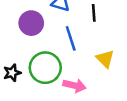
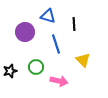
green circle: (45, 68) -> (36, 67), size x0.6

